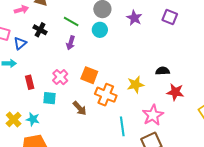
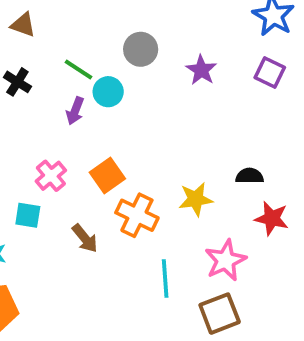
cyan circle: (100, 30) -> (108, 92), moved
orange square: (89, 75) -> (107, 176), turned 30

